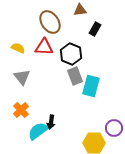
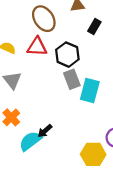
black arrow: (51, 122) -> (45, 131), turned 40

